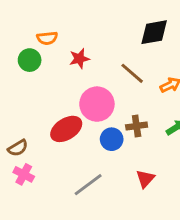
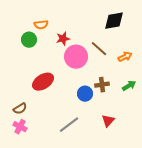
pink circle: (97, 104) -> (76, 57), moved
red ellipse: (66, 129) -> (43, 82), moved
brown semicircle: (18, 148) -> (20, 109), moved
pink cross: (24, 174) -> (20, 127), moved

